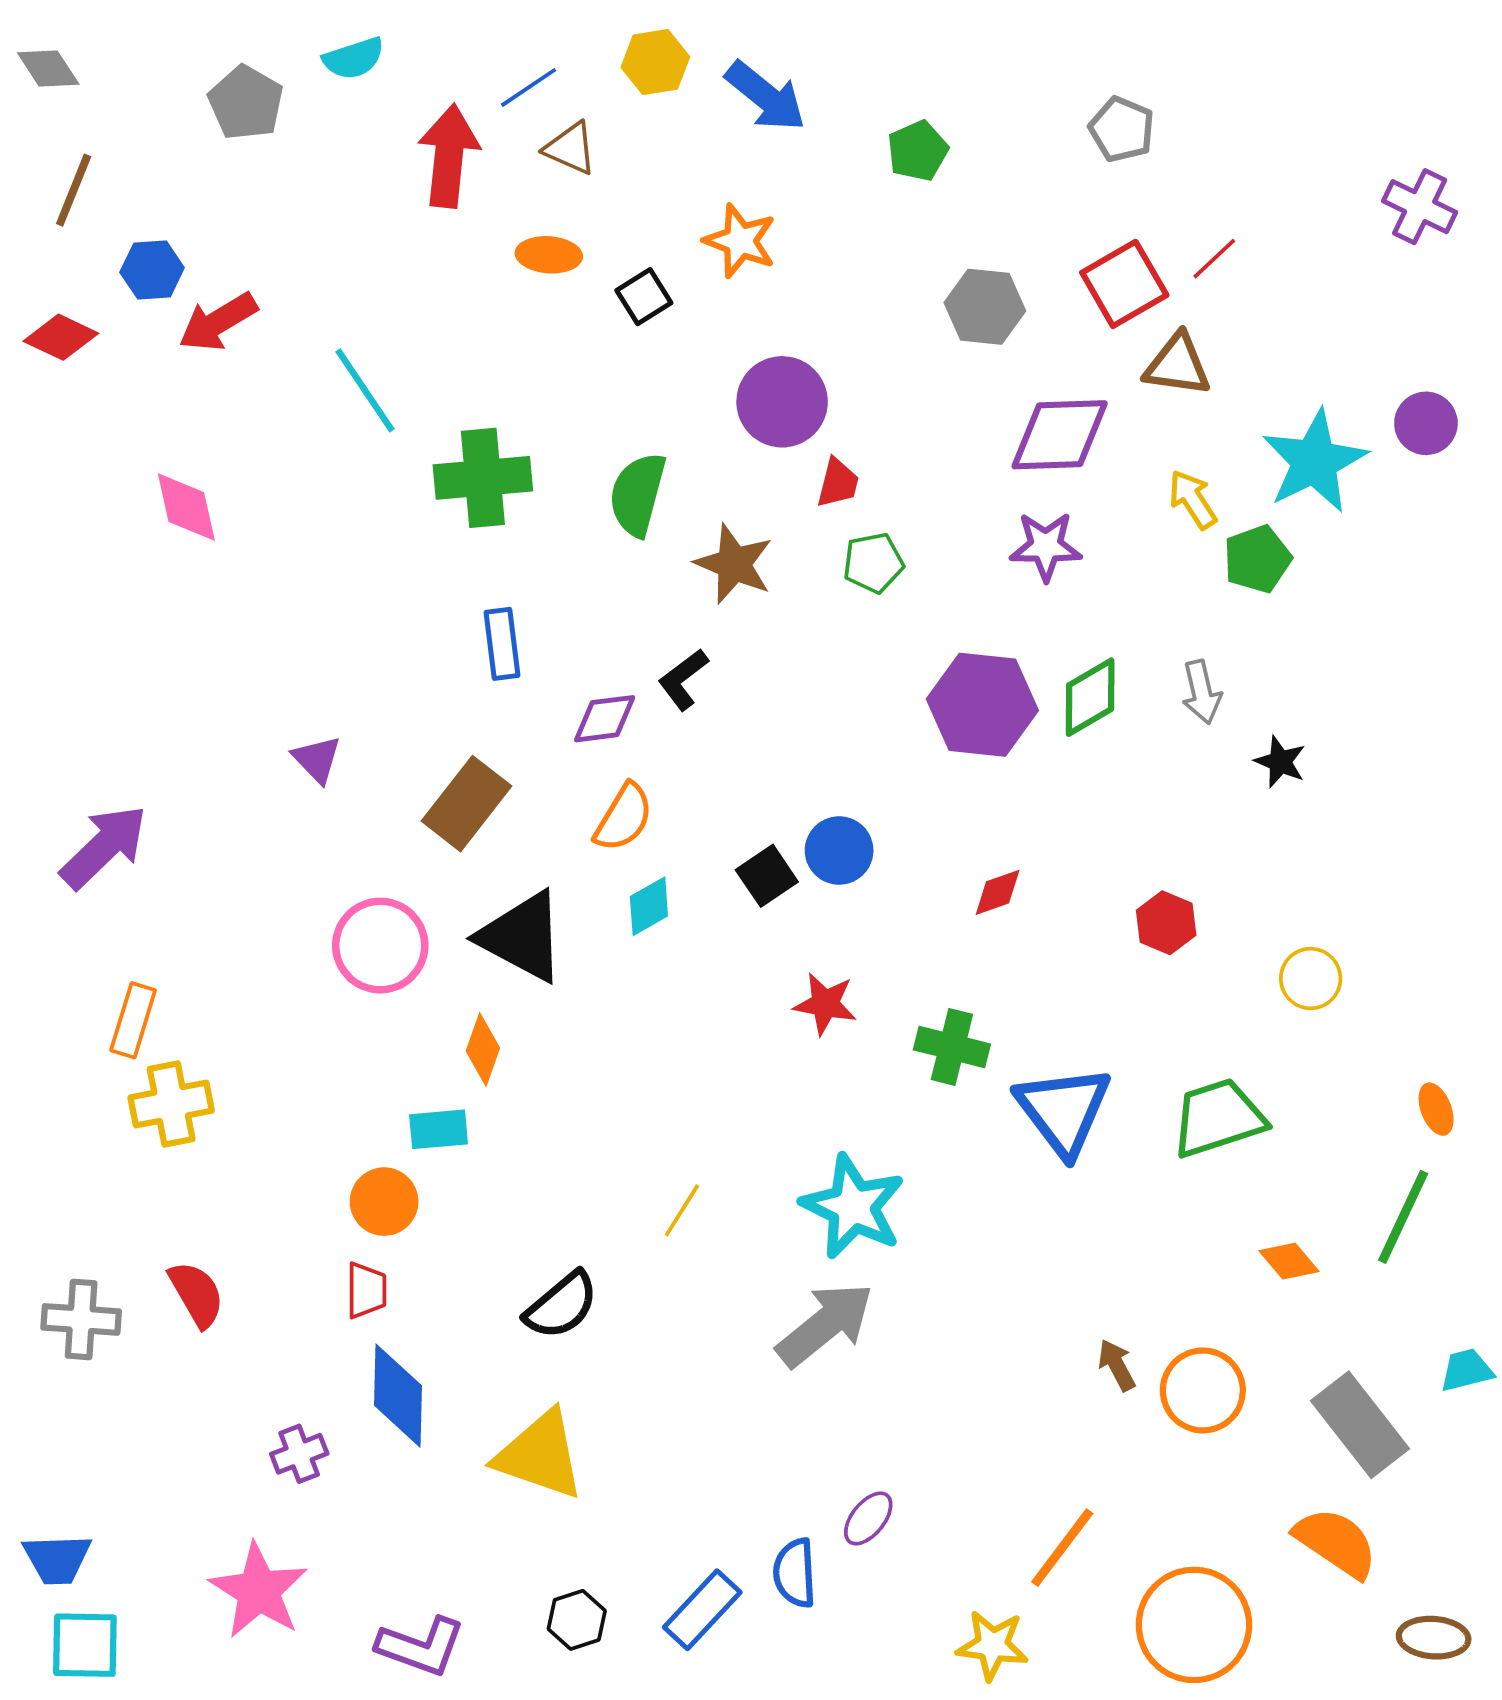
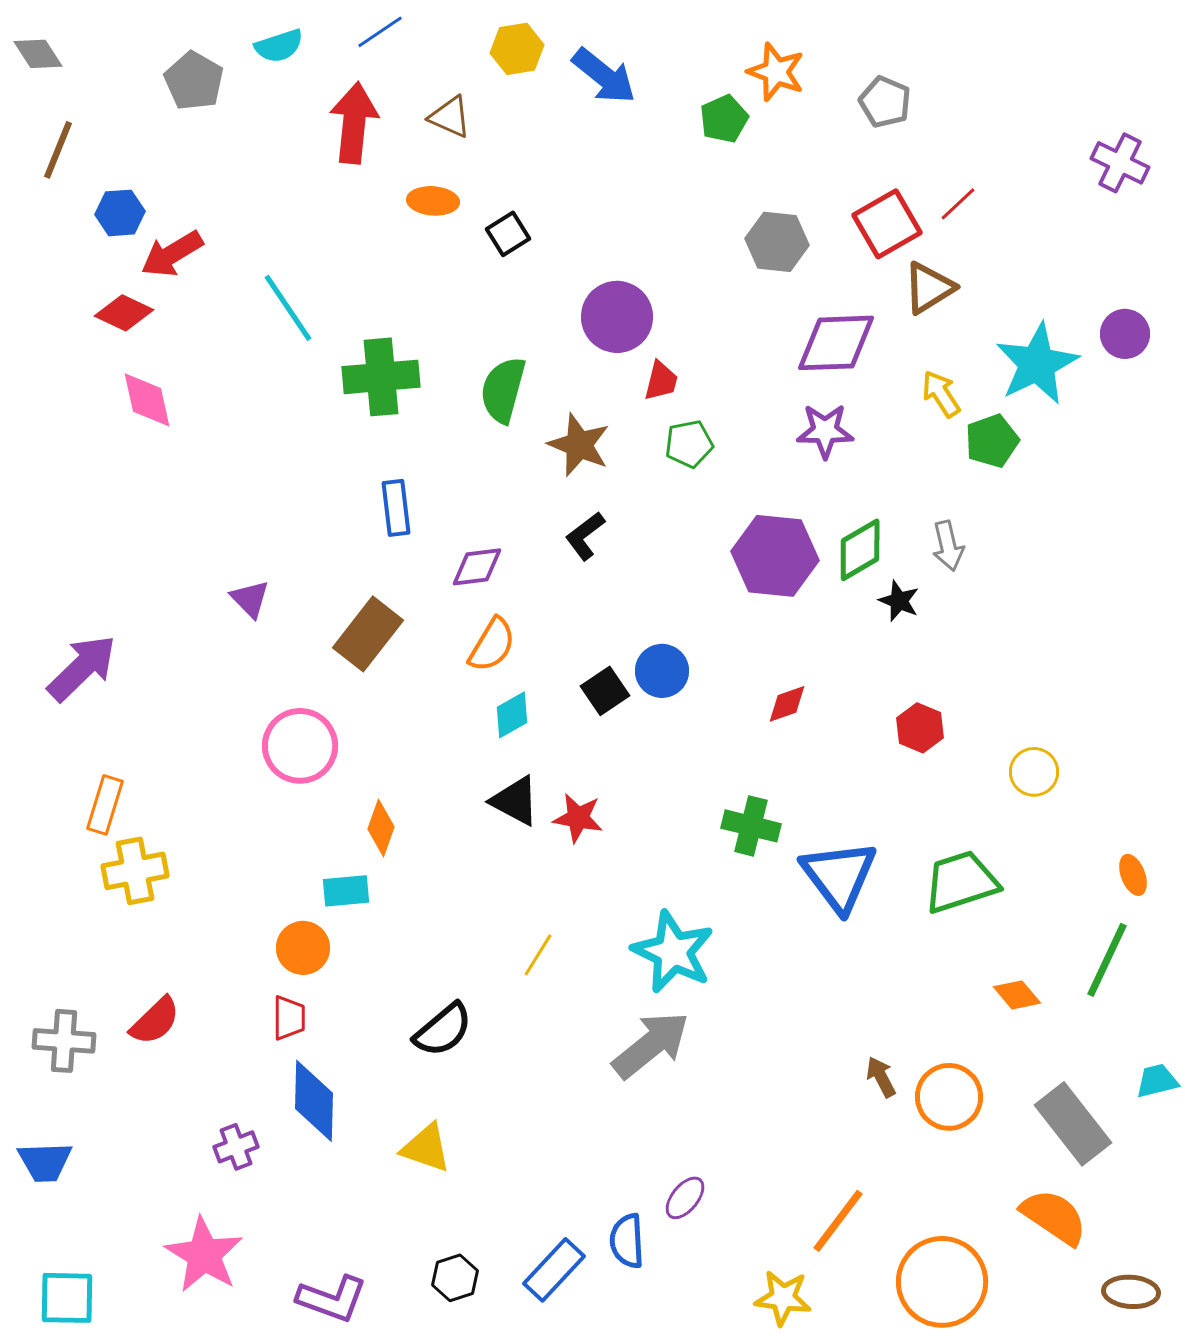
blue line: (529, 87) -> (380, 32), moved
orange star: (740, 241) -> (776, 72), moved
red diamond: (61, 337) -> (124, 313), moved
brown triangle: (1178, 365) -> (929, 288), turned -40
black L-shape: (683, 679) -> (585, 536), moved
black star: (1280, 762) -> (899, 601), moved
black triangle: (522, 937) -> (515, 801), moved, size x0.7
red star: (825, 1004) -> (578, 818), moved
red semicircle: (196, 1294) -> (155, 1021), turned 76
yellow triangle: (540, 1455) -> (426, 1148), size x0.7
blue trapezoid: (57, 1559) -> (45, 1162), moved

